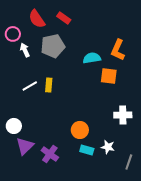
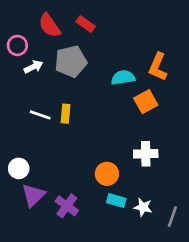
white arrow: (25, 50) -> (33, 67), turned 88
orange square: (109, 76) -> (146, 102), turned -36
white line: (30, 86) -> (40, 115), turned 49
white cross: (123, 115) -> (146, 154), moved
white star: (108, 147) -> (143, 207), moved

